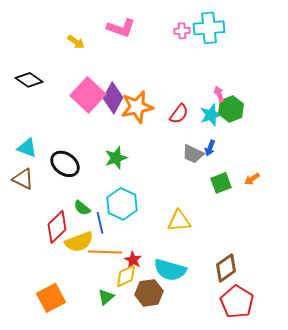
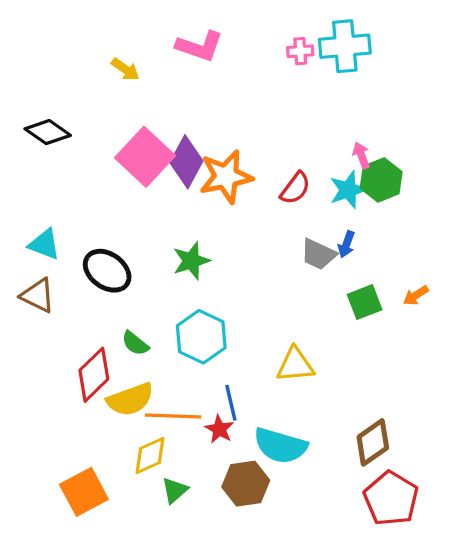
blue line: (100, 223) -> (231, 403), moved
yellow diamond: (126, 276) -> (150, 456), moved

